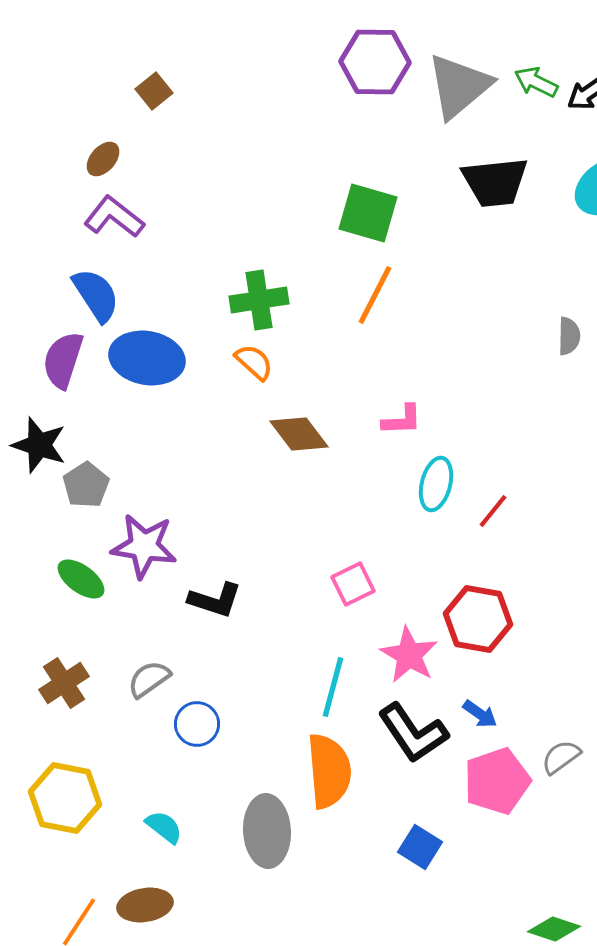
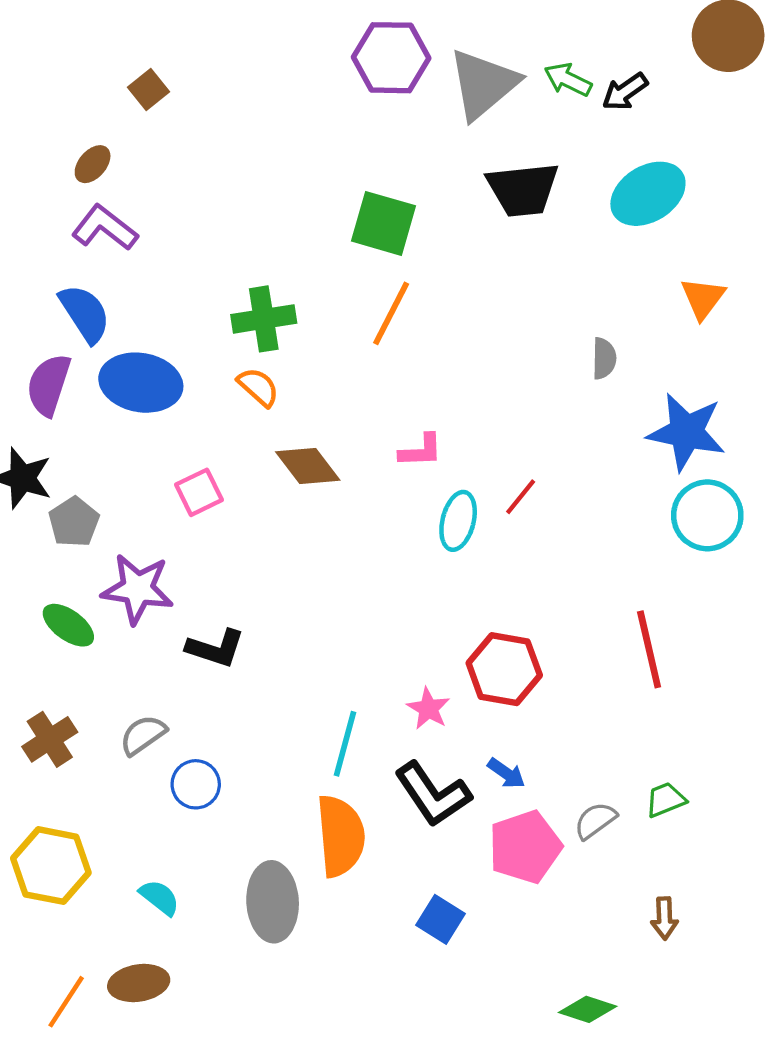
red line: (493, 511) -> (521, 497), moved
pink square: (353, 584) -> (199, 492), moved
pink star: (409, 655) -> (428, 709), size x0.7

